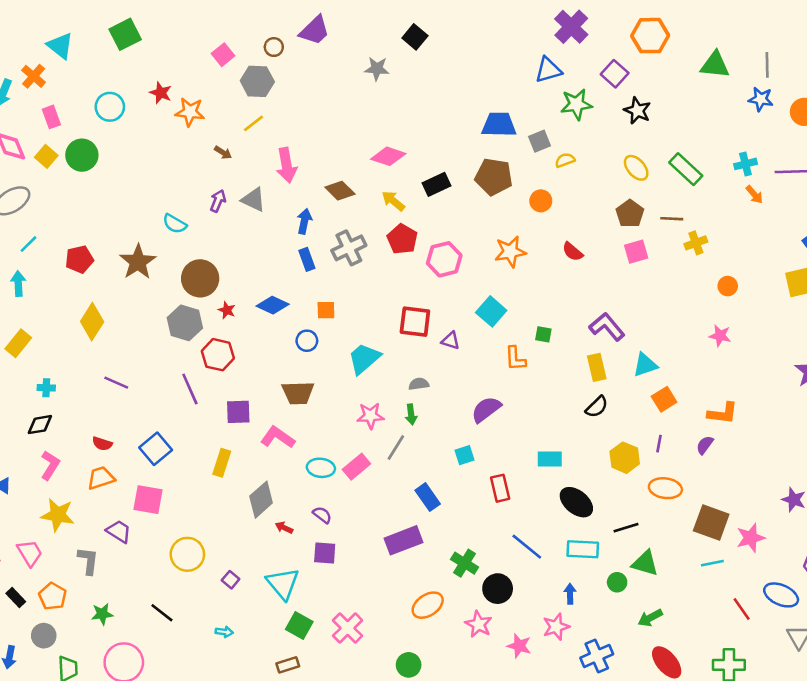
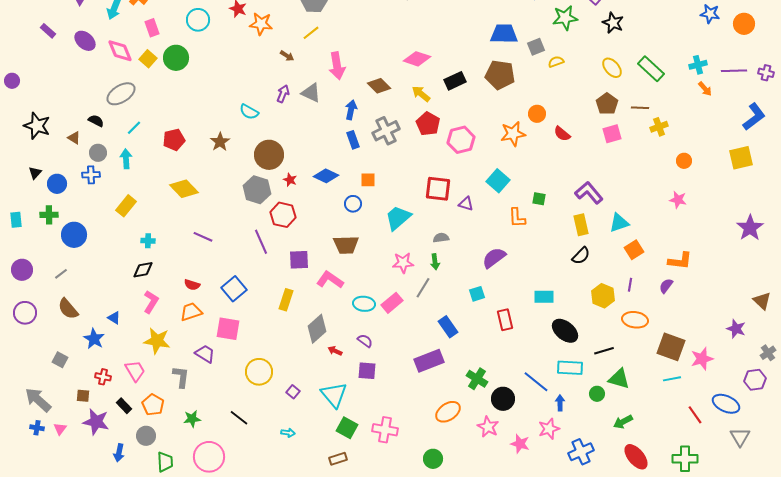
orange circle: (541, 201) -> (537, 114), moved
brown star: (138, 262) -> (220, 142), size x0.7
yellow diamond: (92, 322) -> (184, 189), turned -76
blue line: (527, 547) -> (536, 382), moved
pink cross: (348, 628) -> (385, 430), turned -35

